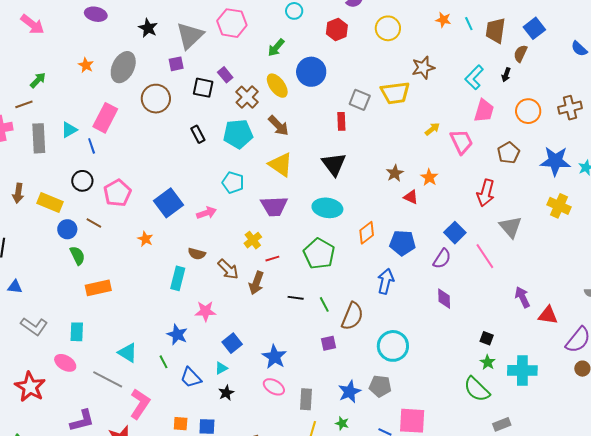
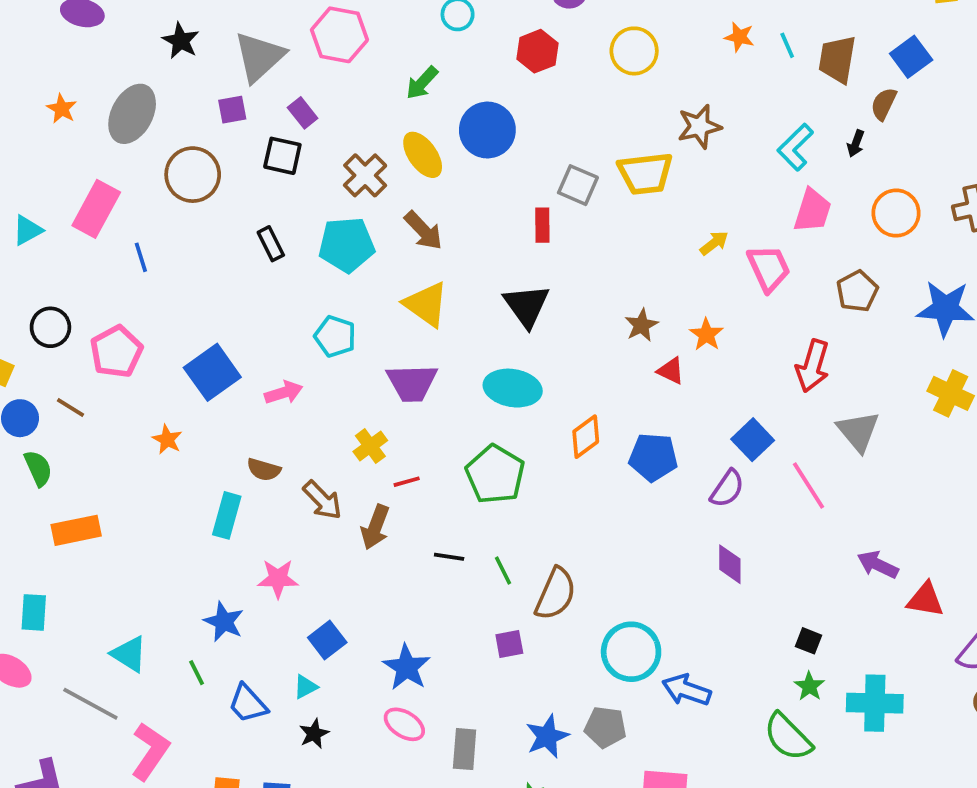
purple rectangle: (225, 75) -> (303, 113), moved
blue line: (92, 146) -> (141, 257), moved
blue arrow: (386, 281) -> (686, 690), moved, turned -85
purple arrow: (522, 297) -> (878, 565), turned -40

